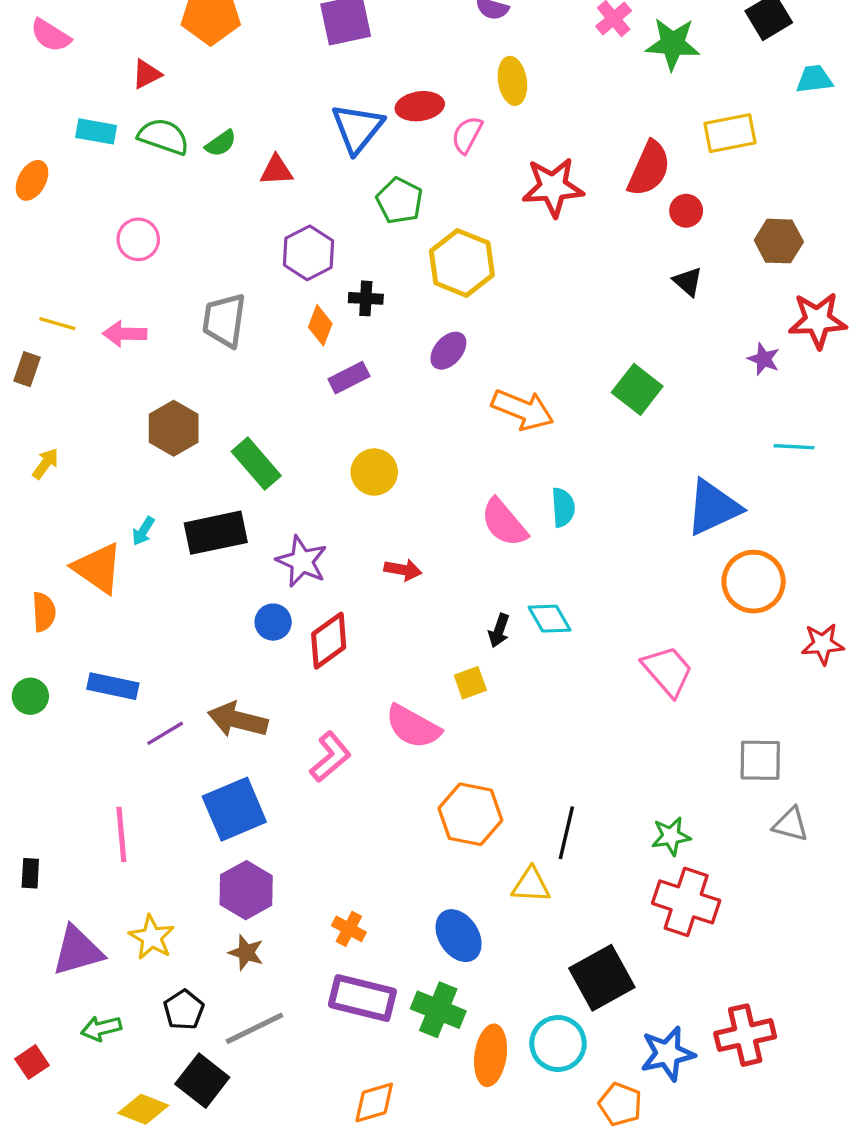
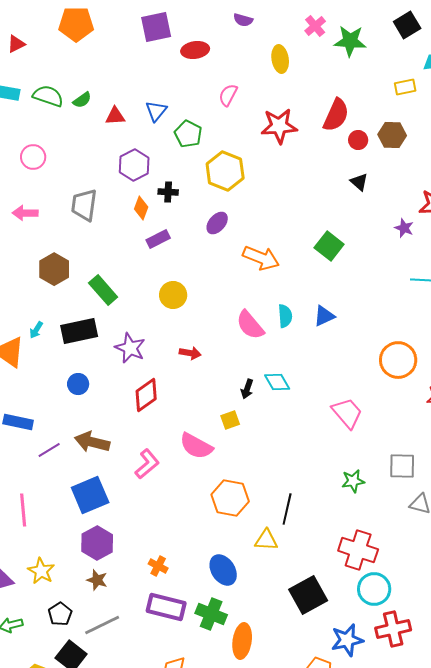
red triangle: (147, 74) -> (16, 44), moved
yellow ellipse: (512, 81) -> (280, 59), moved
red ellipse: (420, 106) -> (195, 50), moved
blue triangle: (357, 128) -> (156, 111), moved, size x0.7
yellow rectangle: (730, 133) -> (405, 87), moved, size x0.7
brown hexagon: (779, 241) -> (392, 135), moved
blue triangle: (713, 507) -> (324, 316), moved, size x0.6
blue circle: (273, 622) -> (78, 384), moved
green star: (671, 836) -> (353, 481), moved
cyan circle: (558, 1044) -> (374, 589), moved

